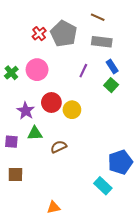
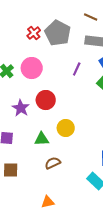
yellow circle: (72, 110) -> (66, 128), moved
green triangle: (35, 133) -> (42, 139), moved
brown semicircle: (59, 147) -> (53, 163), moved

